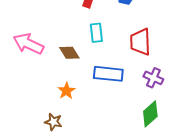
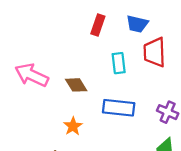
cyan rectangle: (96, 33) -> (119, 63), moved
red trapezoid: (140, 42) -> (155, 52), moved

